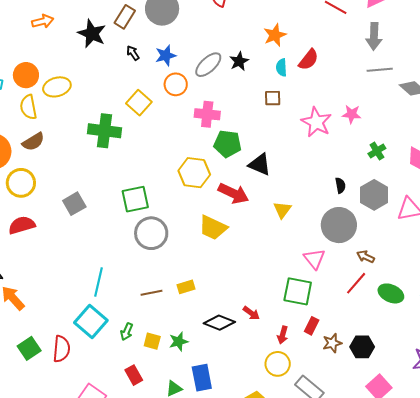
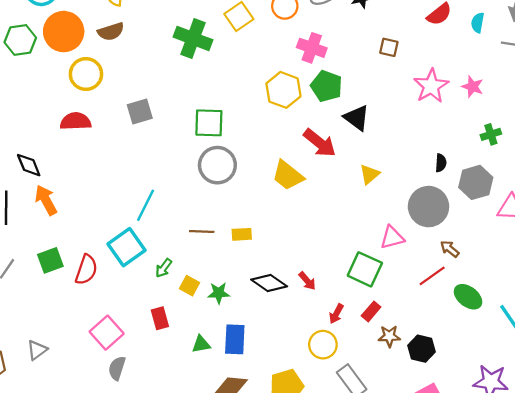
cyan semicircle: (281, 67) -> (478, 23), moved
yellow hexagon: (194, 173) -> (283, 90), moved
pink triangle: (314, 259) -> (392, 237), turned 40

